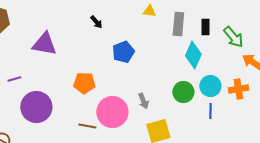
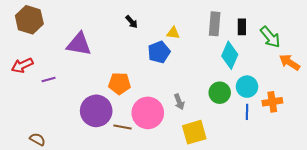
yellow triangle: (149, 11) -> (173, 33), moved
orange cross: (238, 89) -> (272, 102), moved
purple circle: (36, 107) -> (96, 111), moved

